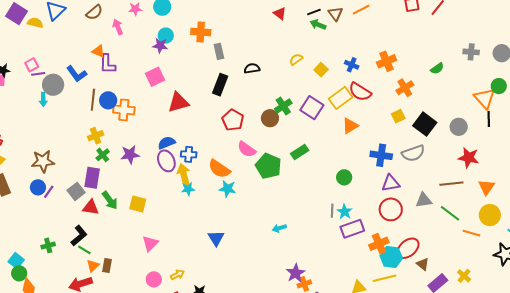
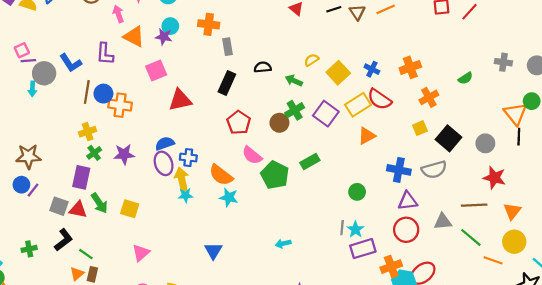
green arrow: (318, 25) -> (294, 81), moved
orange triangle: (98, 51) -> (134, 36), moved, size x1.5
yellow square: (321, 70) -> (338, 73), size x1.5
gray square: (76, 191) -> (59, 206), moved, turned -36
green line: (84, 250) -> (86, 254), moved

